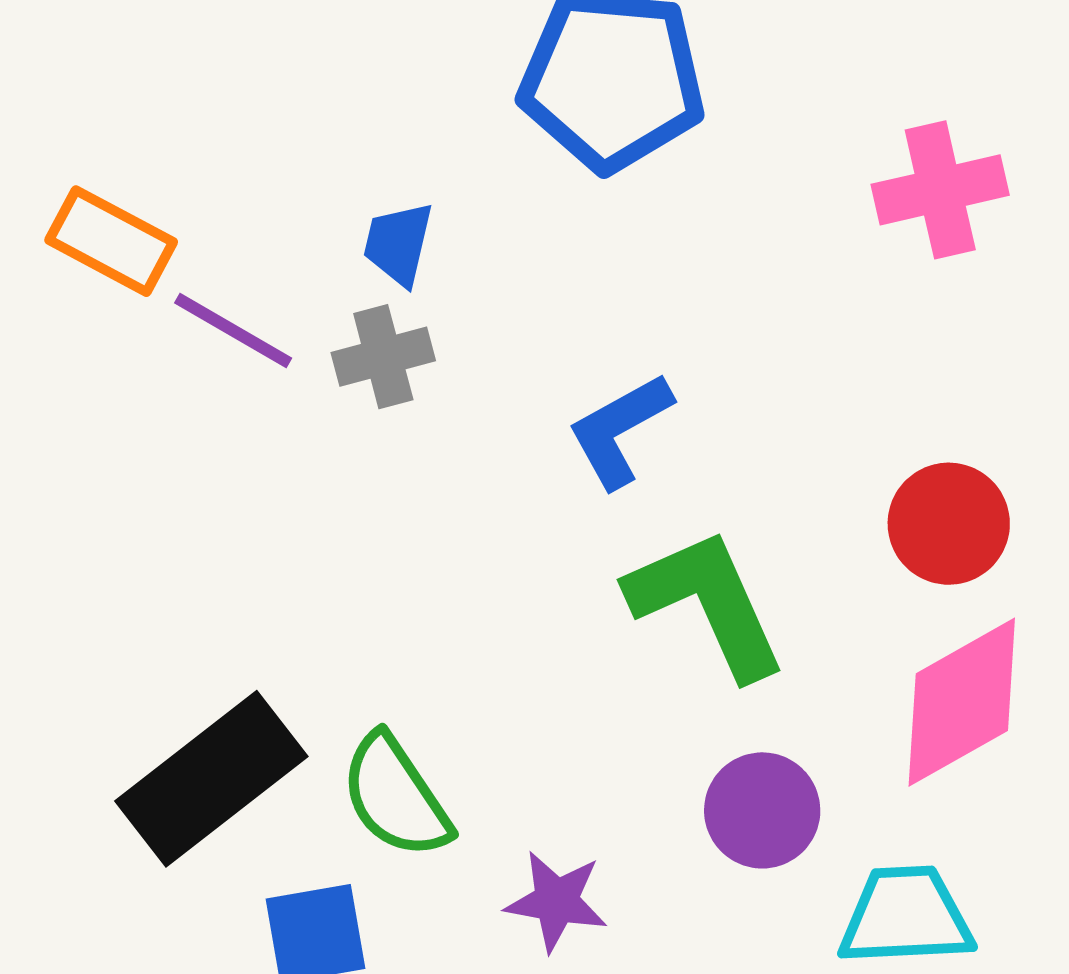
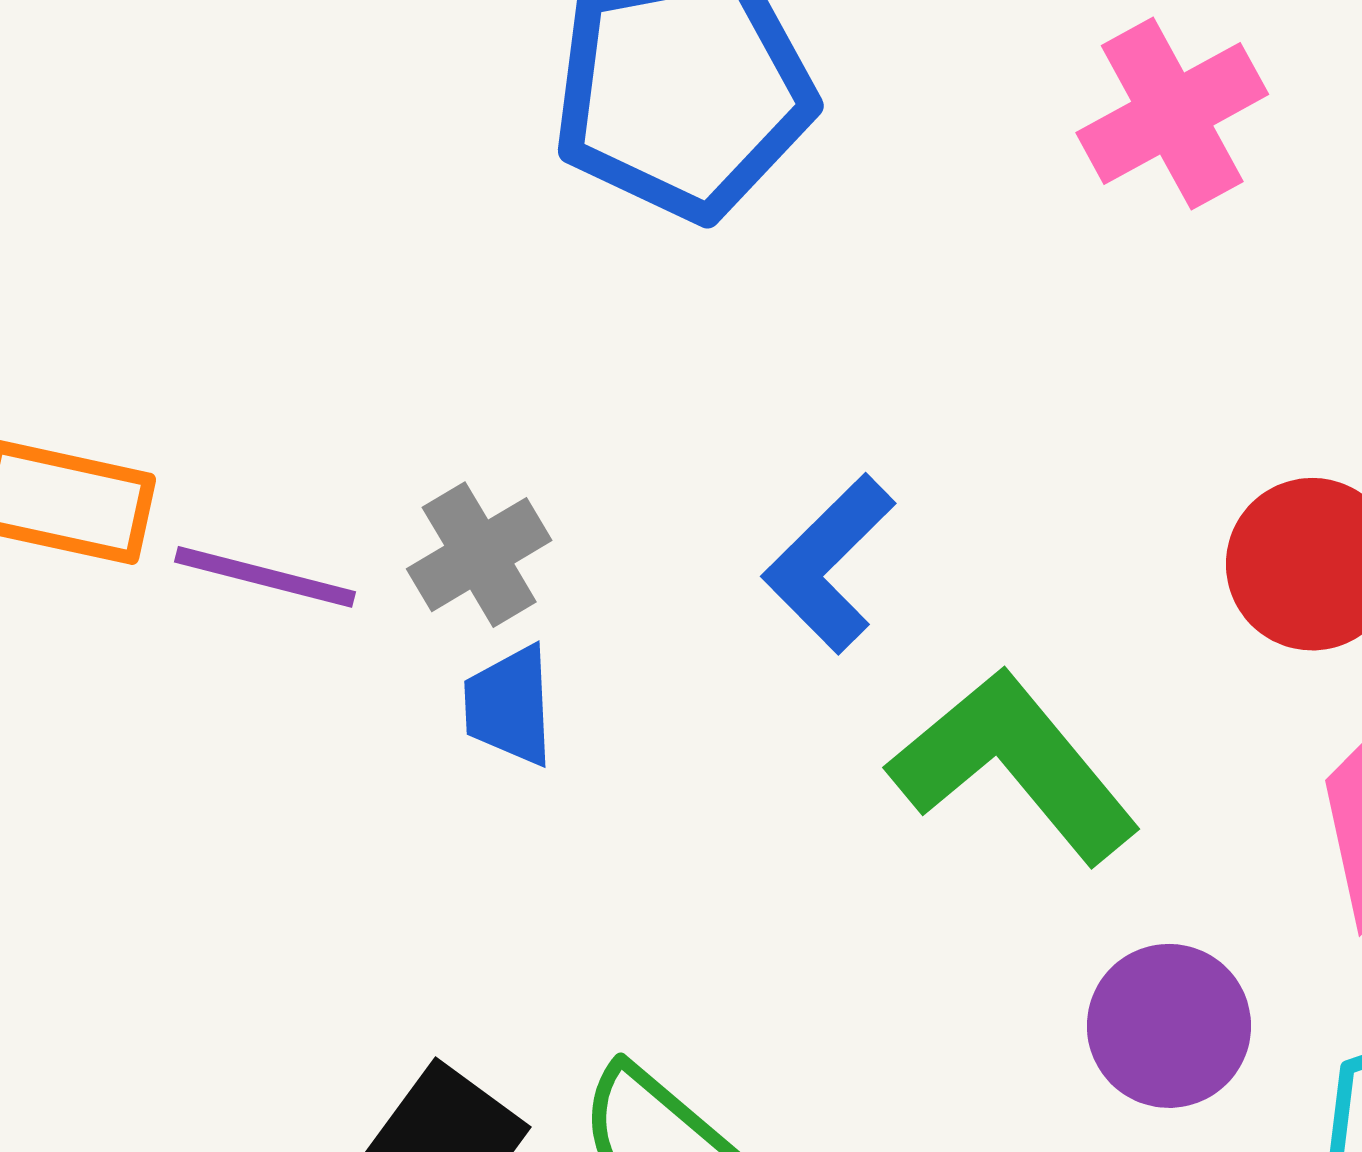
blue trapezoid: (398, 244) -> (509, 706), moved

